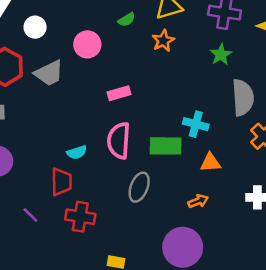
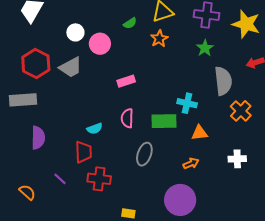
white circle: (35, 27) -> (75, 32), moved
pink semicircle: (119, 141) -> (127, 118), size x0.7

